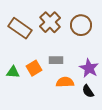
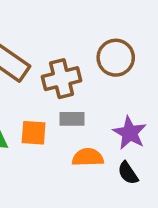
brown cross: (50, 22) -> (62, 79), moved, turned 30
orange square: (34, 68) -> (34, 133), turned 35

